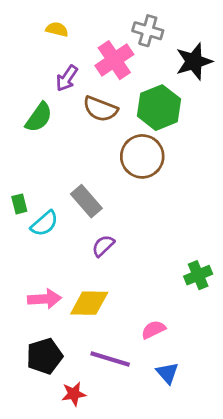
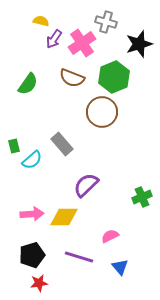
purple arrow: (67, 78) -> (54, 39), moved
purple semicircle: (103, 246) -> (86, 185), moved, size x1.5
red star: (74, 394) -> (39, 283), moved

